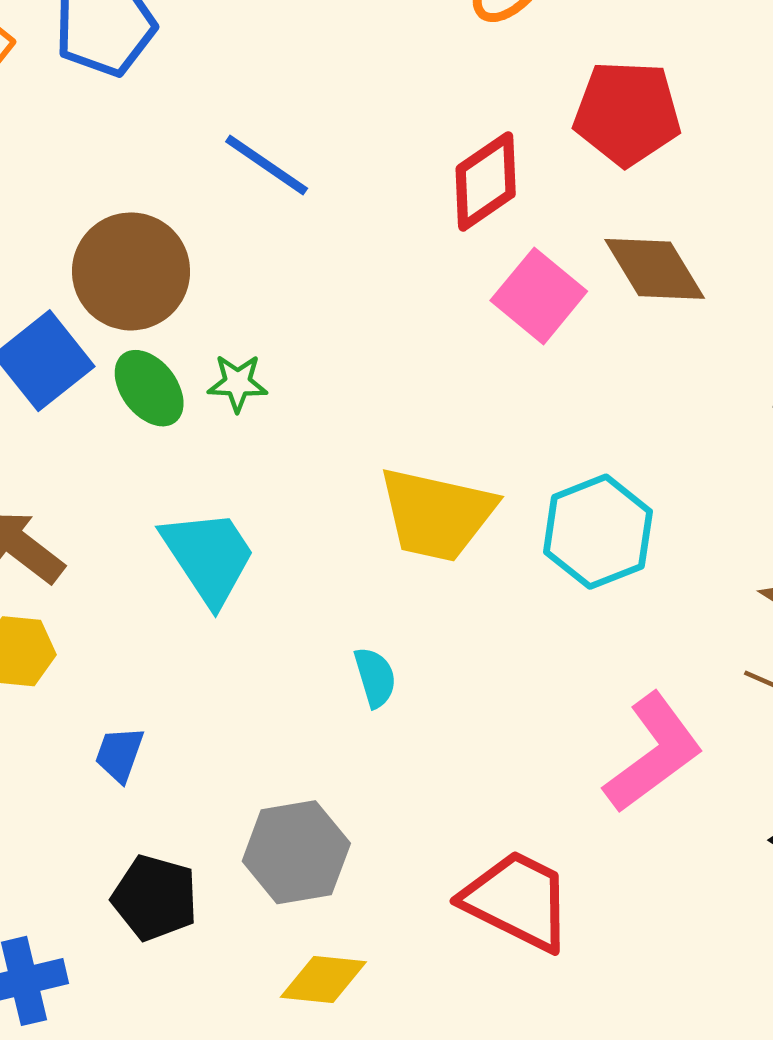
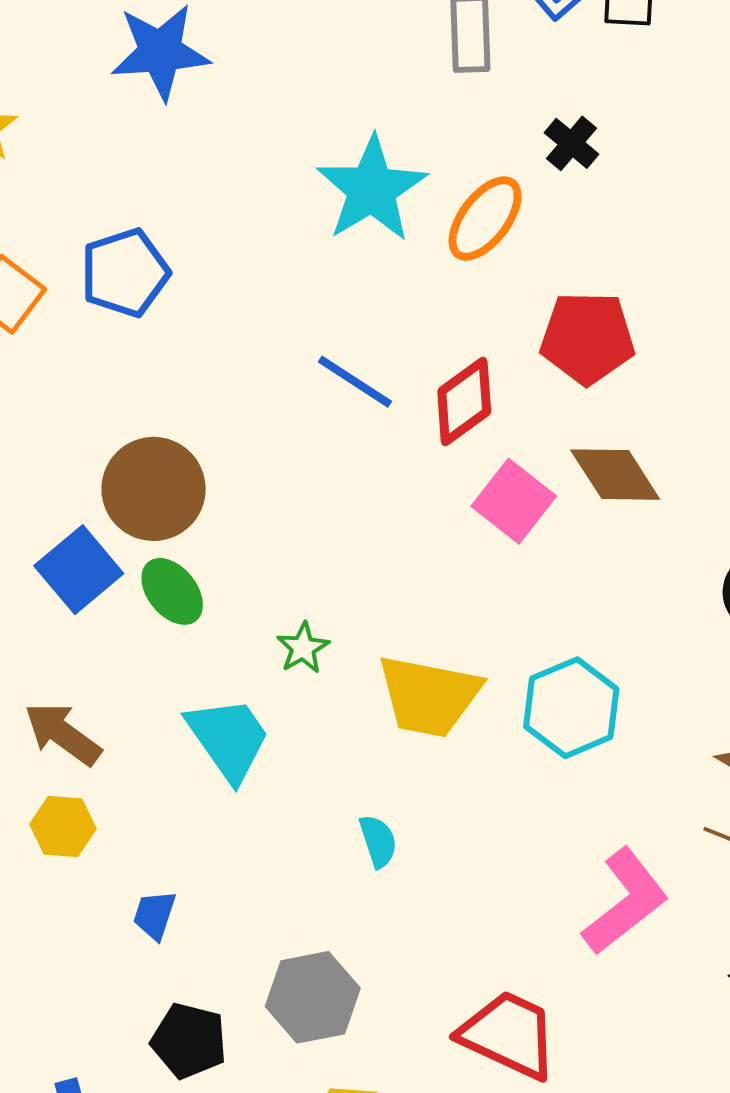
blue line: (267, 165) -> (355, 382), moved
green star: (237, 383) -> (303, 648), moved, turned -30

